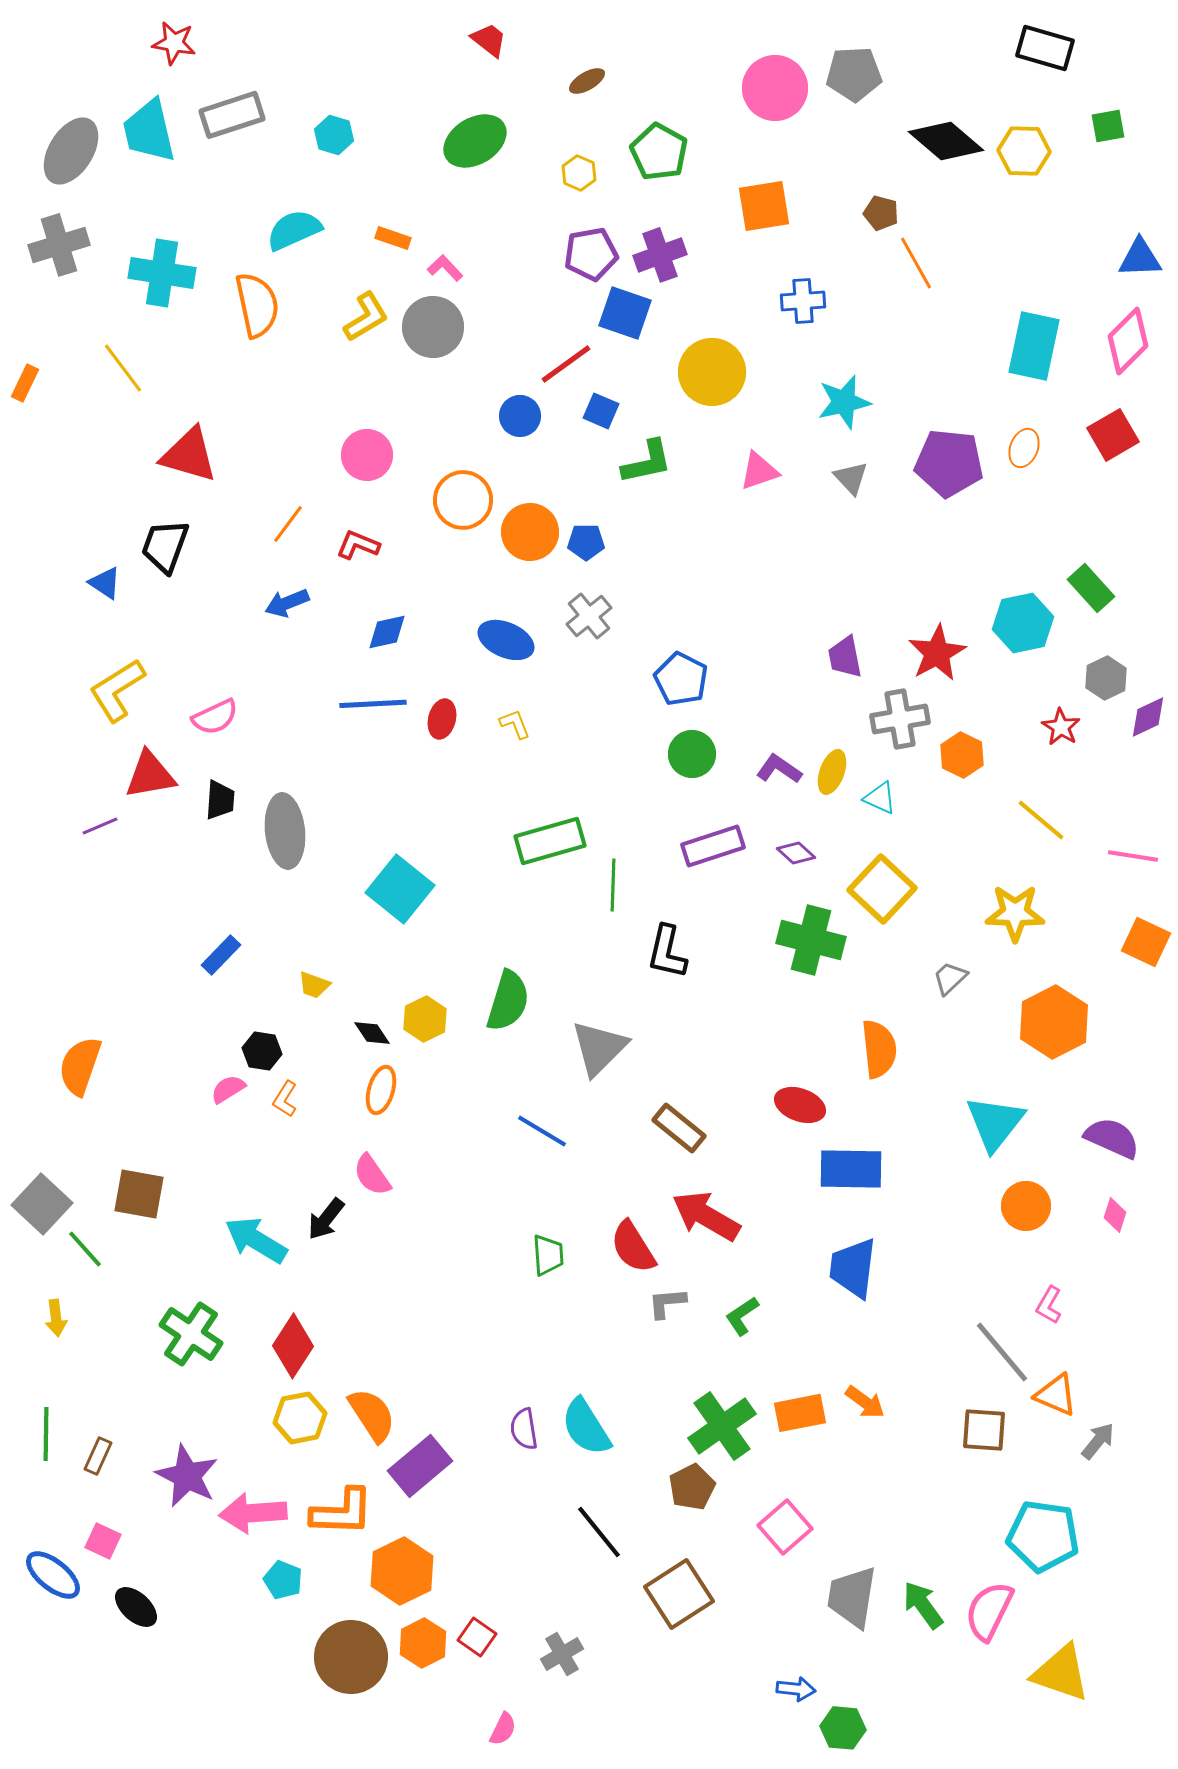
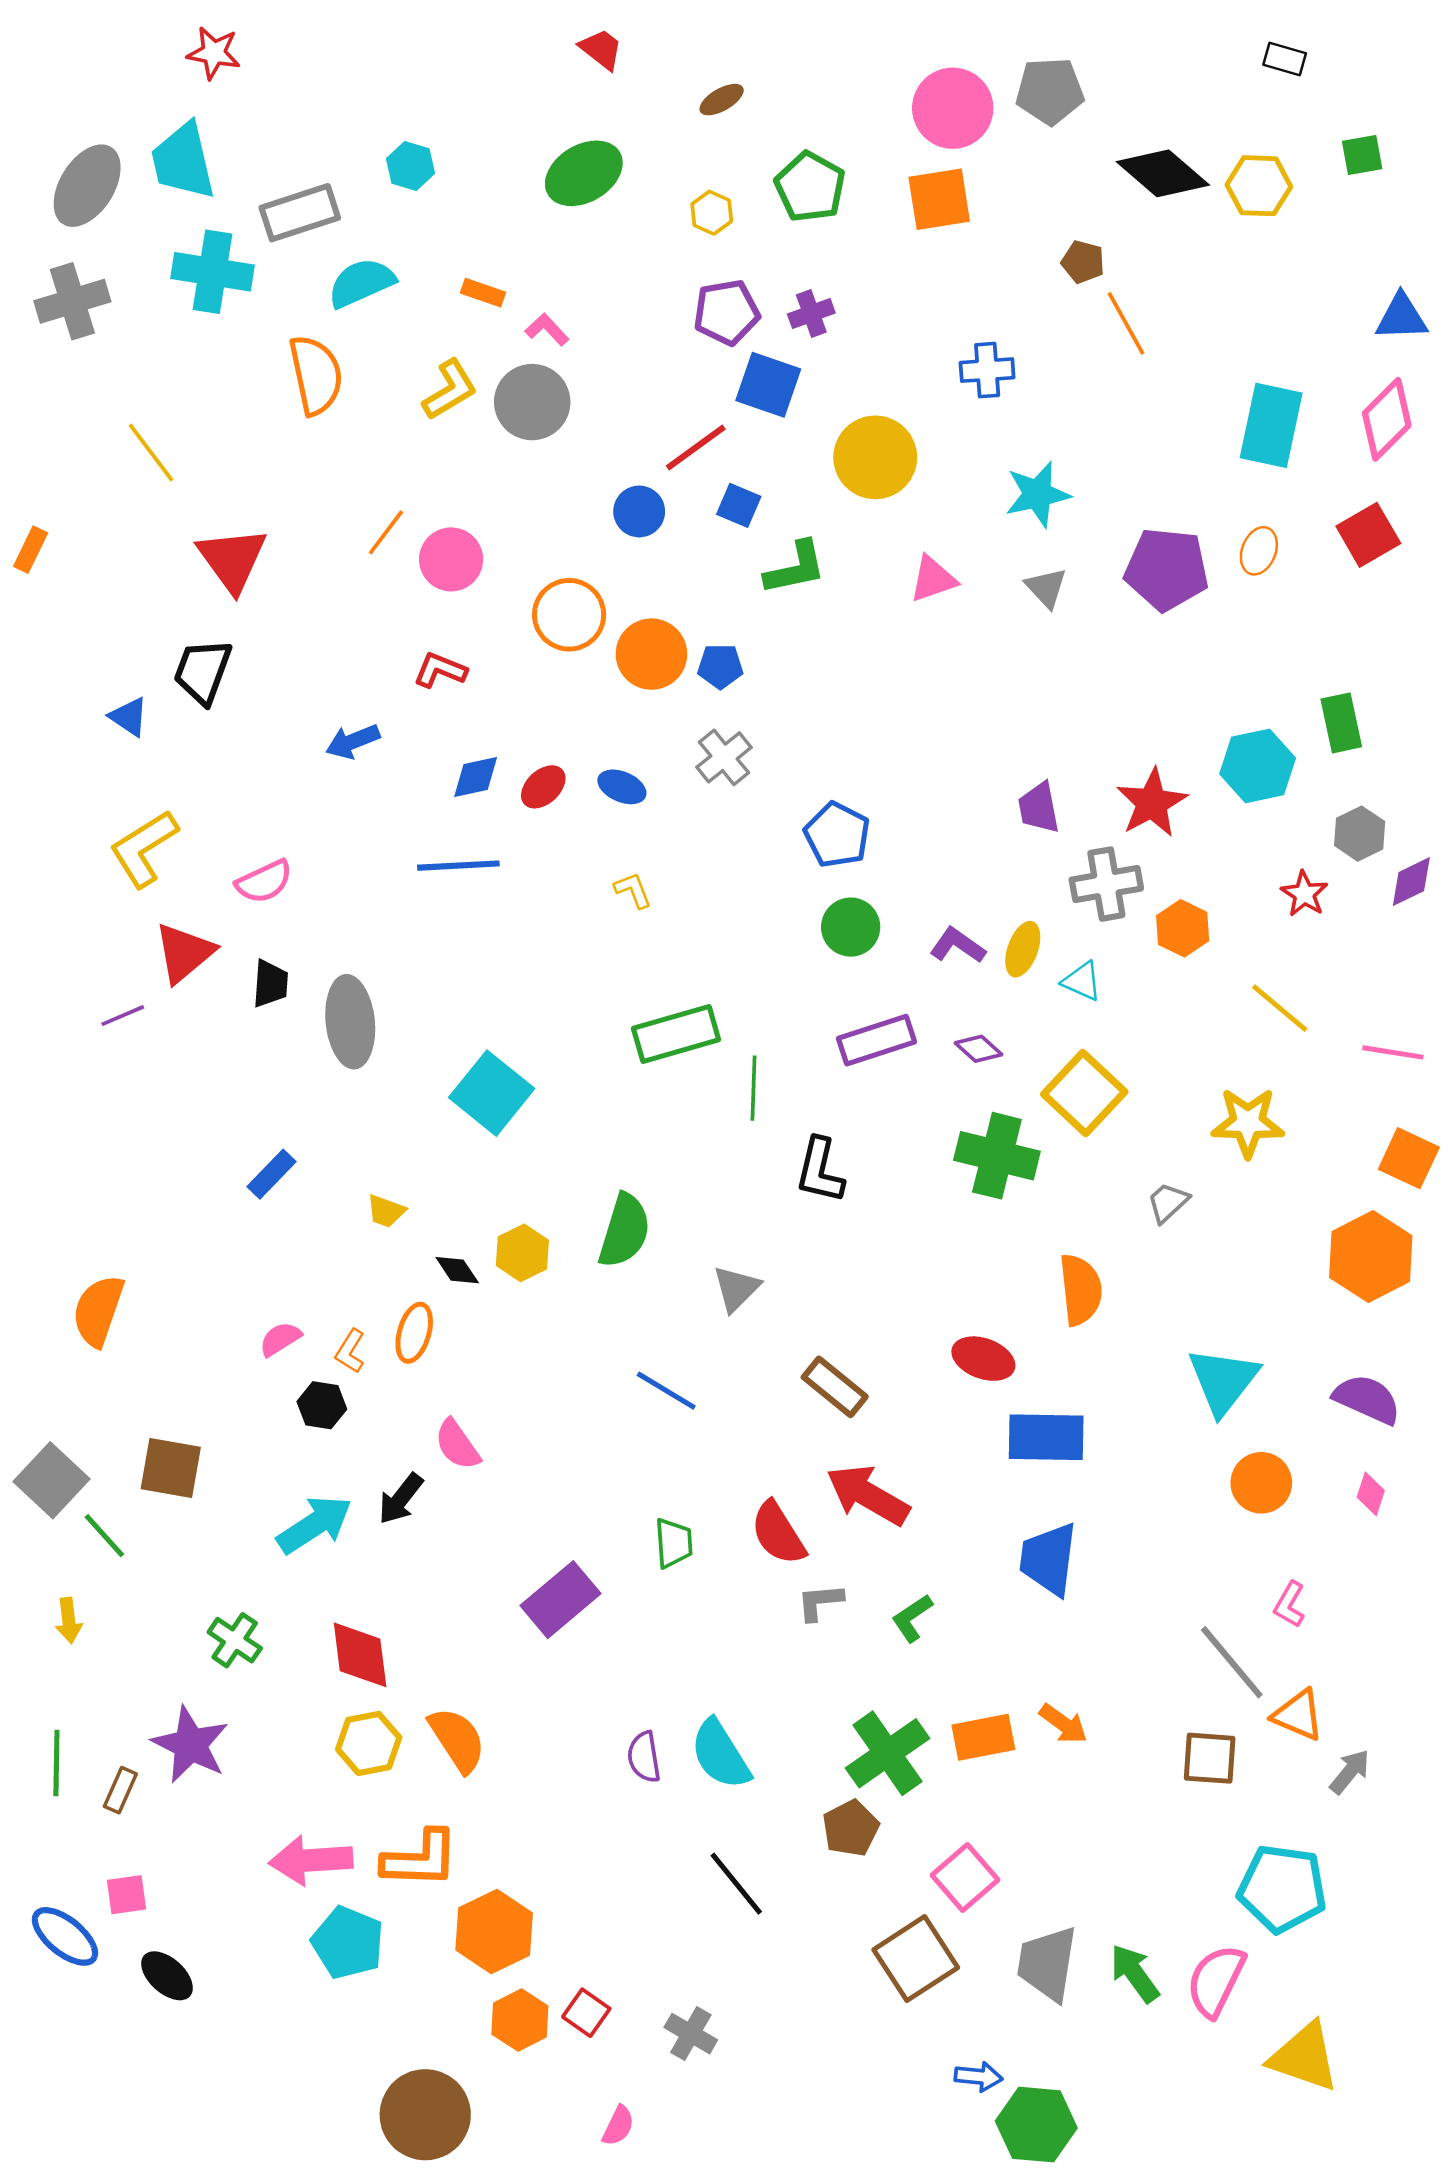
black rectangle: (1045, 48) -> (1285, 59), size x0.6
gray rectangle: (232, 115) -> (300, 213), moved
orange square: (764, 206) -> (939, 199), moved
purple cross: (660, 255) -> (811, 314), size x0.7
cyan cross: (162, 273) -> (213, 272), moved
orange rectangle: (25, 383) -> (31, 550), moved
red triangle: (189, 455) -> (232, 559), turned 38
orange line: (288, 524) -> (386, 532), moved
green rectangle: (1091, 588) -> (1341, 723), turned 30
blue ellipse: (506, 640) -> (622, 787), size x0.7
red ellipse: (442, 719) -> (543, 787), moved, turned 33
red triangle: (150, 775) -> (184, 953), turned -30
orange hexagon: (1054, 1022) -> (1371, 1257), moved
gray triangle: (599, 1048) -> (736, 1289), size x0.7
black hexagon: (262, 1051) -> (322, 1405), moved
orange ellipse: (381, 1090) -> (414, 1333), moved
cyan arrow: (256, 1240) -> (315, 1525), turned 116
green cross: (191, 1334) -> (235, 1640), size x0.7
red diamond: (293, 1346) -> (360, 1655), turned -40
purple rectangle: (420, 1466) -> (560, 1600), moved
purple star: (187, 1476) -> (190, 1745), moved
pink square: (103, 1541) -> (126, 1895), turned -33
cyan pentagon: (283, 1580) -> (348, 1943), size x1.5
brown square: (679, 1594) -> (916, 1959), moved
gray cross: (562, 1654) -> (691, 2034), turned -30
brown circle: (351, 1657) -> (425, 2115), moved
green hexagon: (843, 1728) -> (1036, 2125), size x1.4

